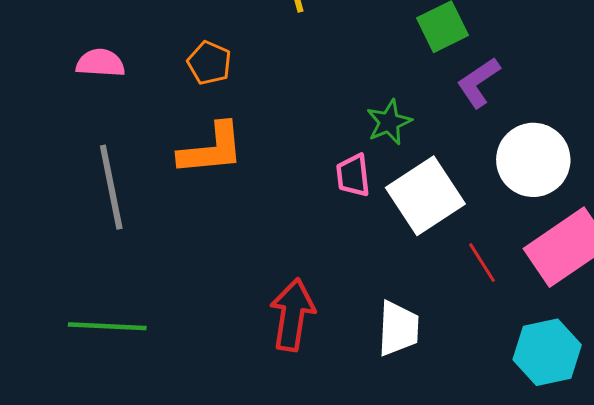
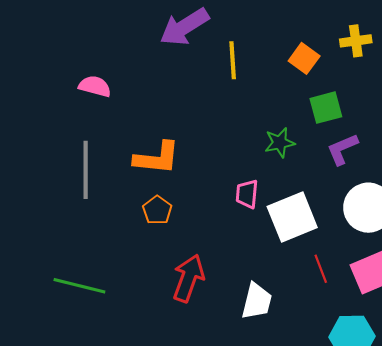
orange pentagon: (209, 63) -> (157, 210), moved
green star: (389, 122) -> (280, 143), moved
green line: (107, 326) -> (79, 286), moved

